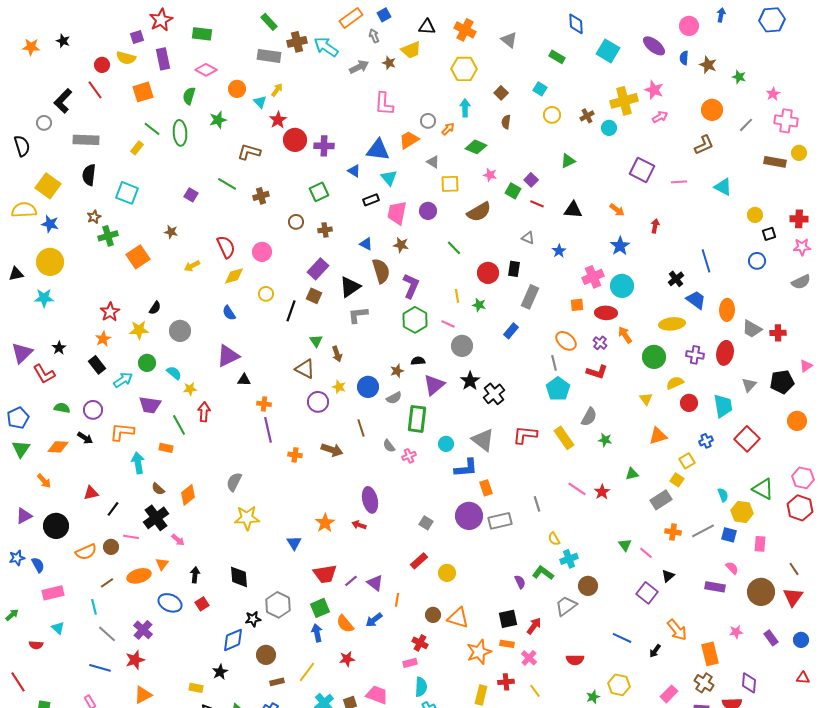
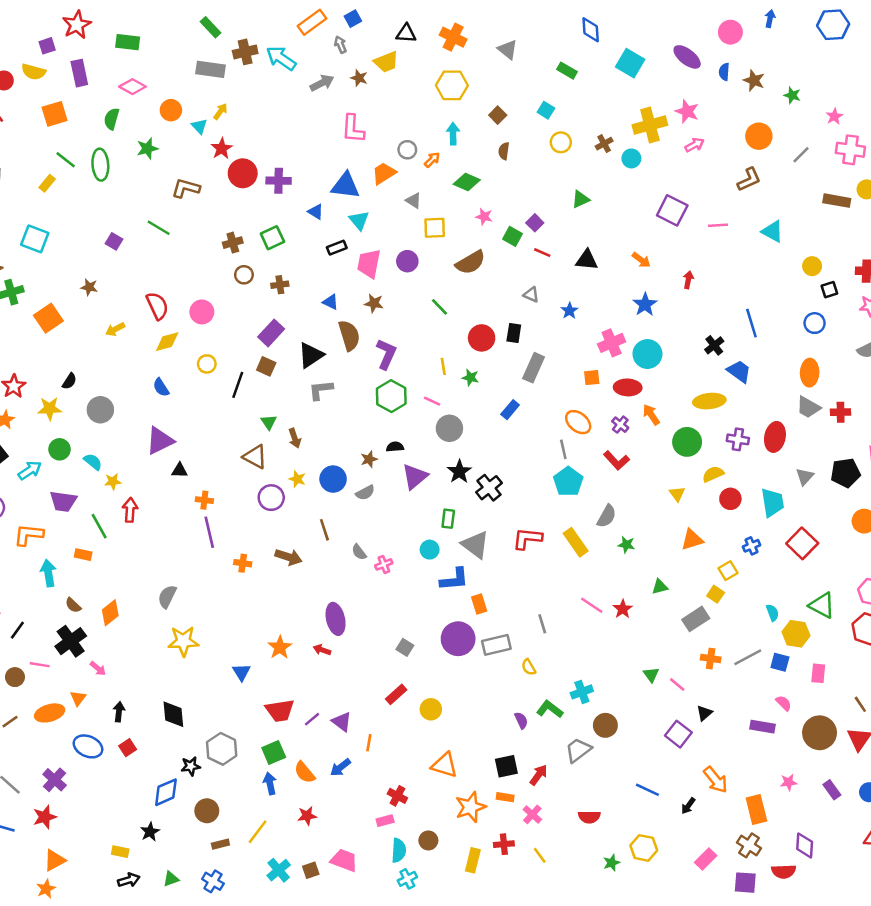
brown cross: (261, 196) -> (233, 243), moved
orange ellipse: (727, 310) -> (810, 373), moved
red L-shape: (597, 372) -> (617, 460), turned 30
green rectangle: (417, 419) -> (448, 519), moved, size x0.6
yellow semicircle: (554, 539) -> (529, 667), moved
brown circle: (433, 615) -> (428, 840), moved

